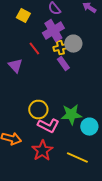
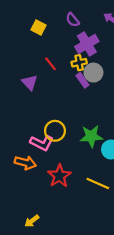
purple cross: (53, 31) -> (87, 44), moved
gray circle: (73, 44) -> (93, 73), moved
pink L-shape: (48, 126) -> (42, 143), moved

